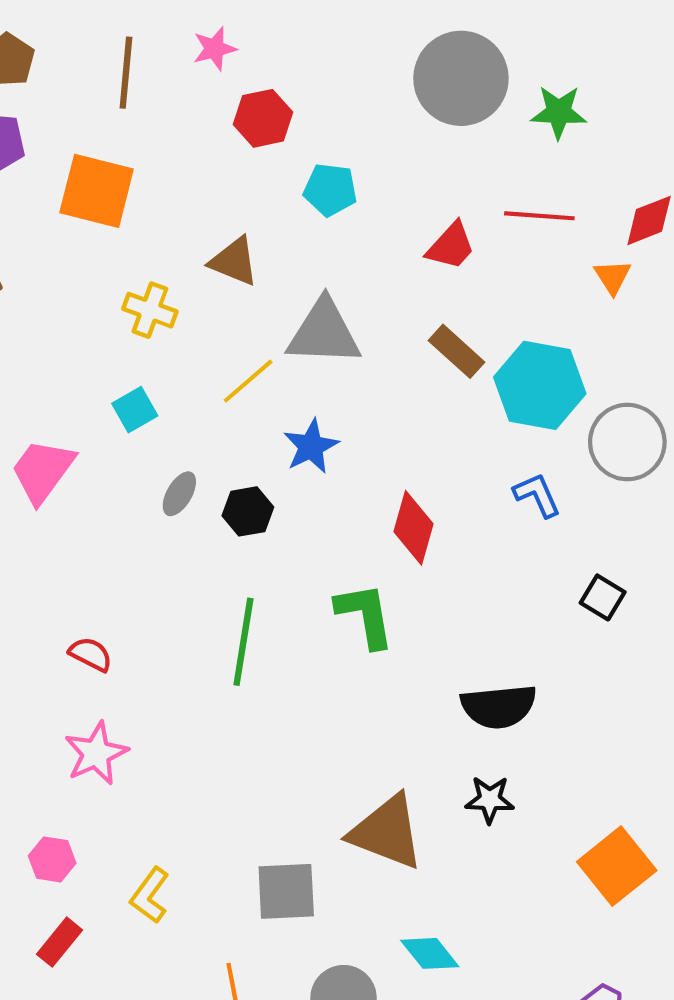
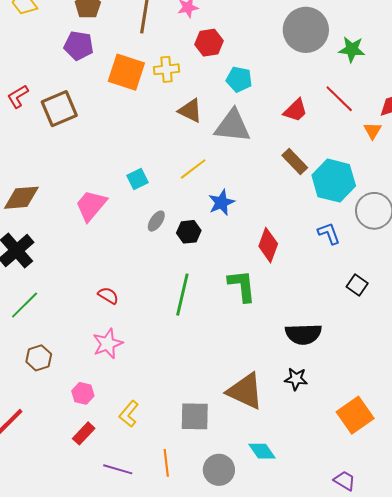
red line: (539, 216) -> (339, 99), turned 36
yellow cross: (150, 310) -> (166, 69), moved, turned -30
gray triangle: (324, 333) -> (233, 126), moved

